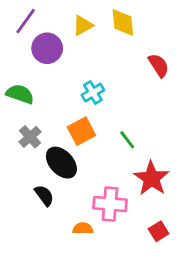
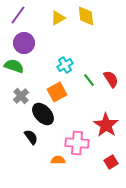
purple circle: (47, 48) -> (24, 43), moved
red semicircle: (159, 65) -> (111, 79), moved
green line: (127, 140) -> (89, 80), moved

